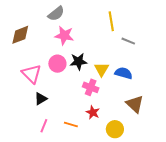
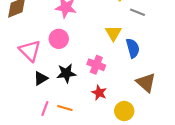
black star: (78, 61) -> (66, 73), moved
yellow triangle: (101, 69) -> (113, 33), moved
blue semicircle: (124, 73) -> (133, 48), turned 60
orange line: (71, 125) -> (65, 108), moved

